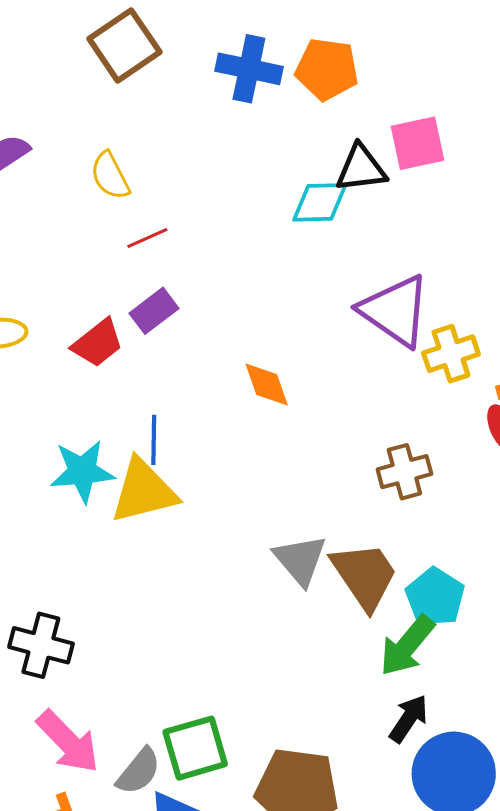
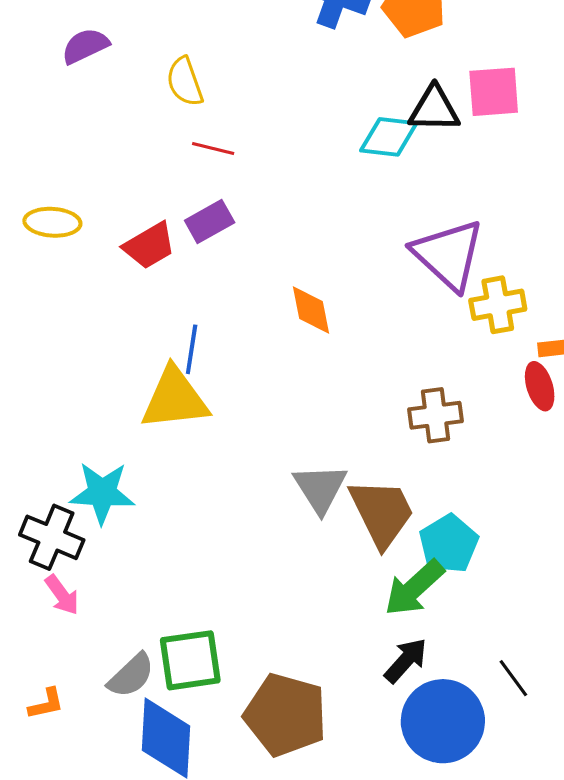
red line: (147, 238) -> (213, 148), turned 30
cyan star: (82, 471) -> (102, 493), moved
pink arrow: (68, 742) -> (62, 595), moved, size x0.6

